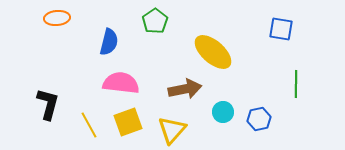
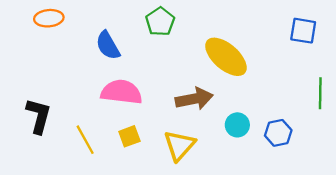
blue semicircle: (109, 42) -> (108, 45), turned 136
yellow square: (128, 122) -> (129, 136), size x0.7

